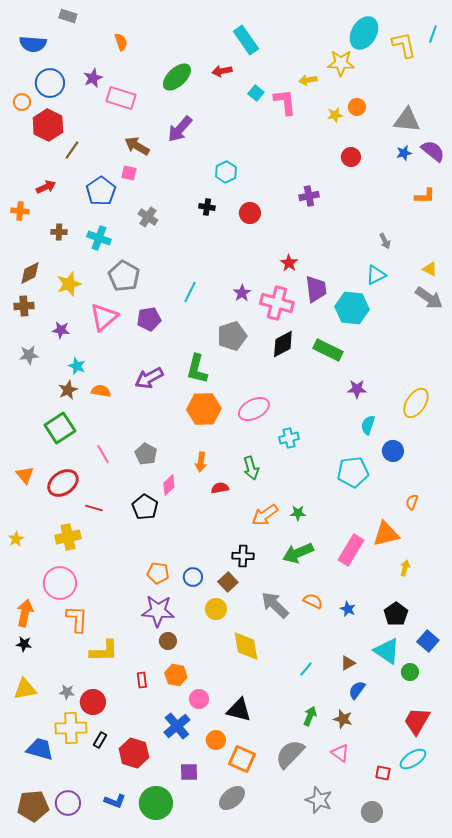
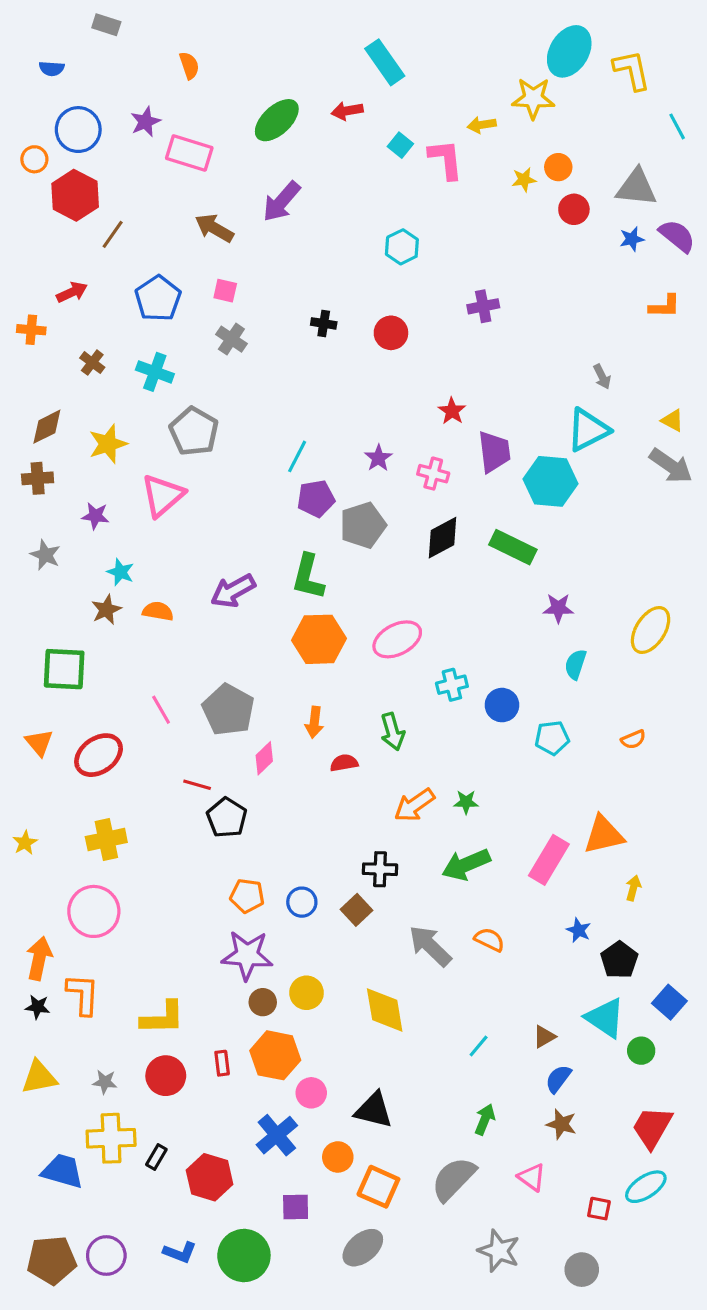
cyan line: (433, 34) -> (677, 126), moved, turned -48
blue semicircle: (33, 44) -> (52, 69), size x0.6
red circle: (351, 157) -> (574, 209), moved
cyan hexagon: (226, 172) -> (402, 247), moved
pink square: (129, 173) -> (225, 291), moved
brown cross: (59, 232) -> (92, 363), turned 35
cyan triangle: (376, 275) -> (588, 430), size x1.4
pink cross: (277, 303) -> (433, 474), size x0.6
purple pentagon: (149, 319) -> (316, 499), moved
gray star: (29, 355) -> (45, 555), turned 30
green square: (60, 428) -> (64, 669), moved, turned 36
blue circle: (393, 451) -> (502, 705), moved
gray pentagon: (146, 454) -> (228, 710), size x1.5
cyan pentagon: (353, 472) -> (552, 738), size x0.7
orange semicircle: (412, 502) -> (633, 739), moved, turned -133
black pentagon: (145, 507) -> (227, 818), moved
red line: (94, 508) -> (197, 785), moved
yellow circle: (216, 609) -> (307, 993), moved
blue star: (348, 609) -> (579, 930), moved
orange L-shape: (77, 619) -> (83, 994), moved
orange hexagon: (176, 675) -> (275, 1055), size x1.4
red circle: (93, 702) -> (166, 1076), moved
brown star: (343, 719) -> (561, 1124), moved

